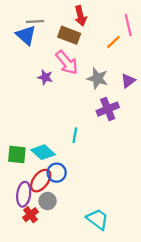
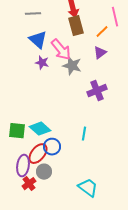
blue triangle: (26, 35) -> (38, 40), moved
brown rectangle: (69, 35) -> (76, 26), moved, turned 54
gray star: (98, 78) -> (72, 66), moved
purple triangle: (128, 81) -> (100, 53), moved
cyan line: (75, 135) -> (84, 134), moved

